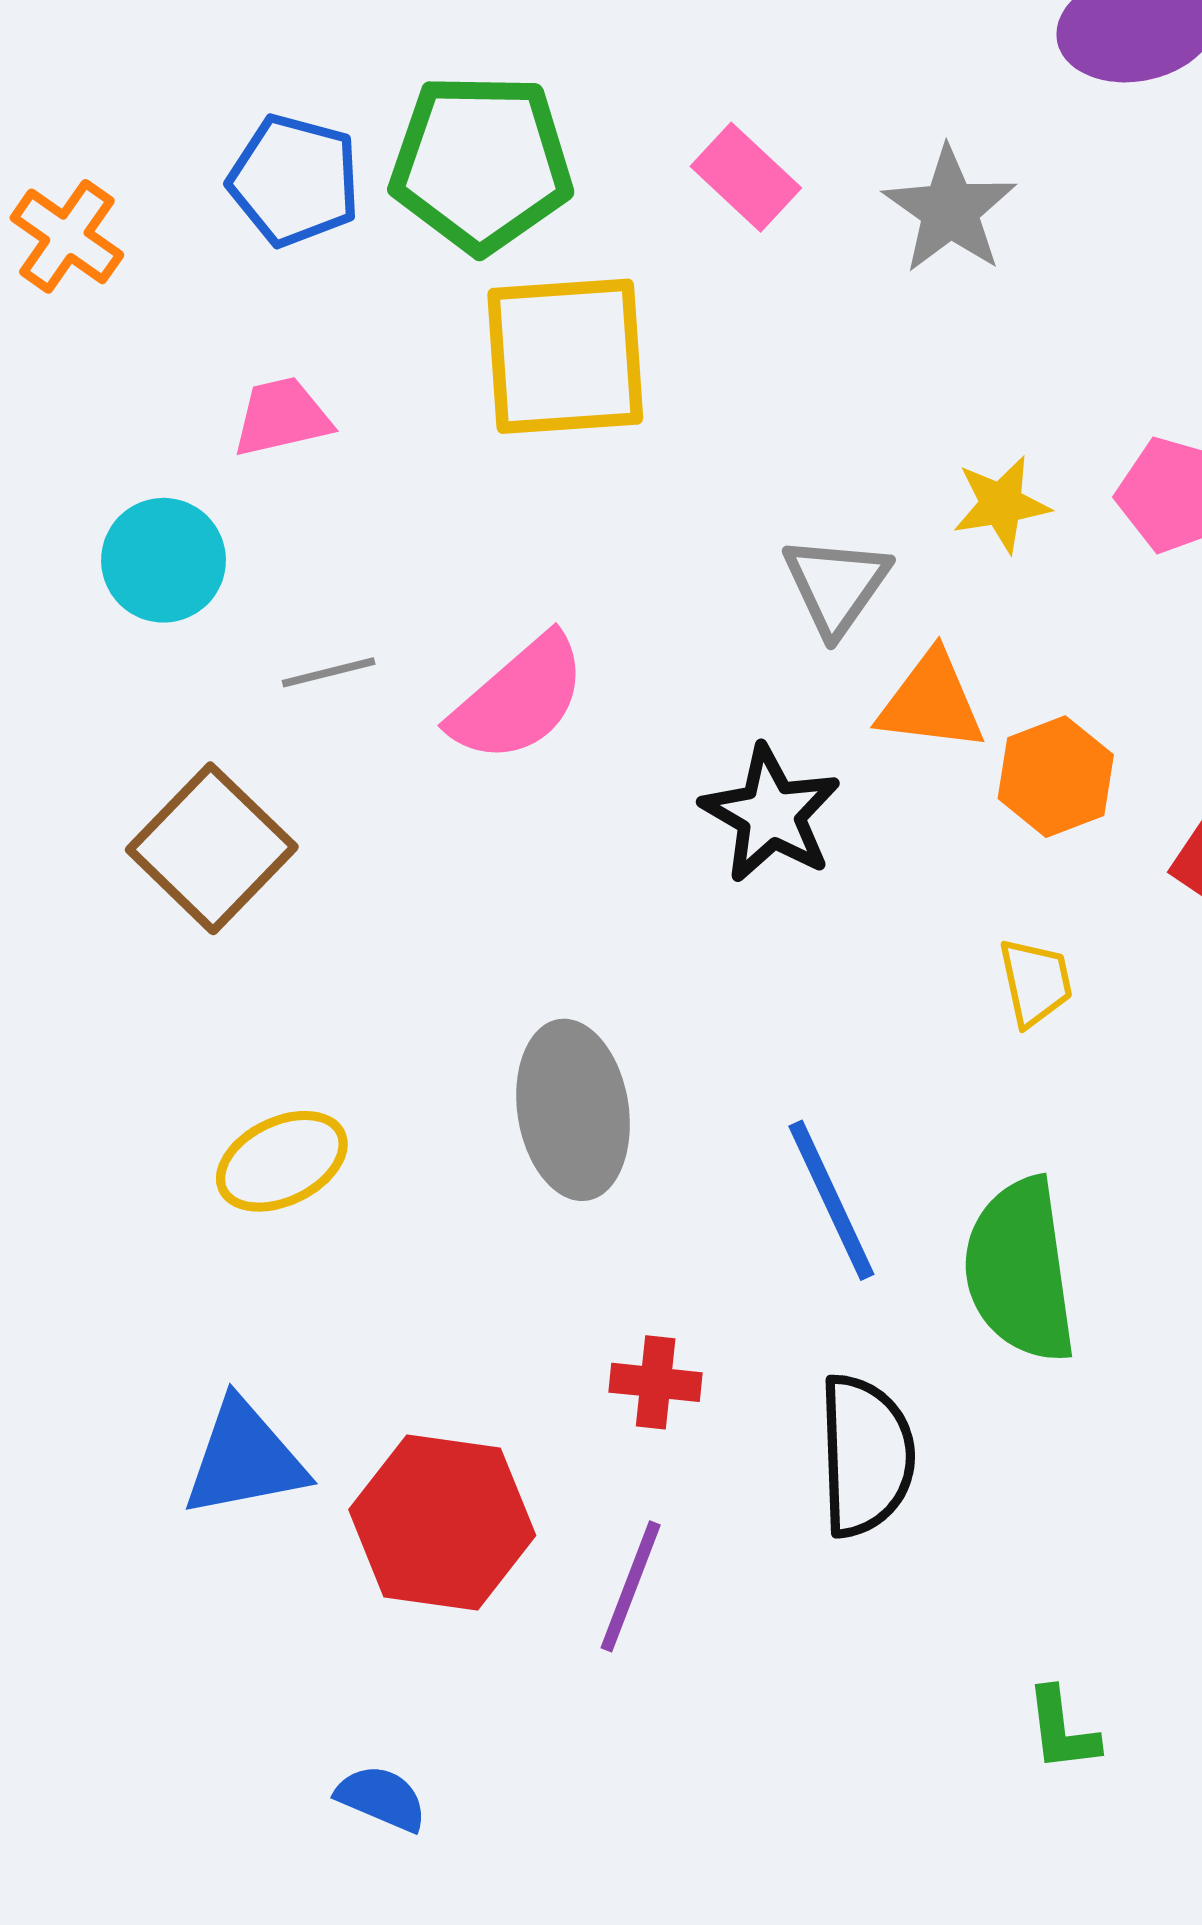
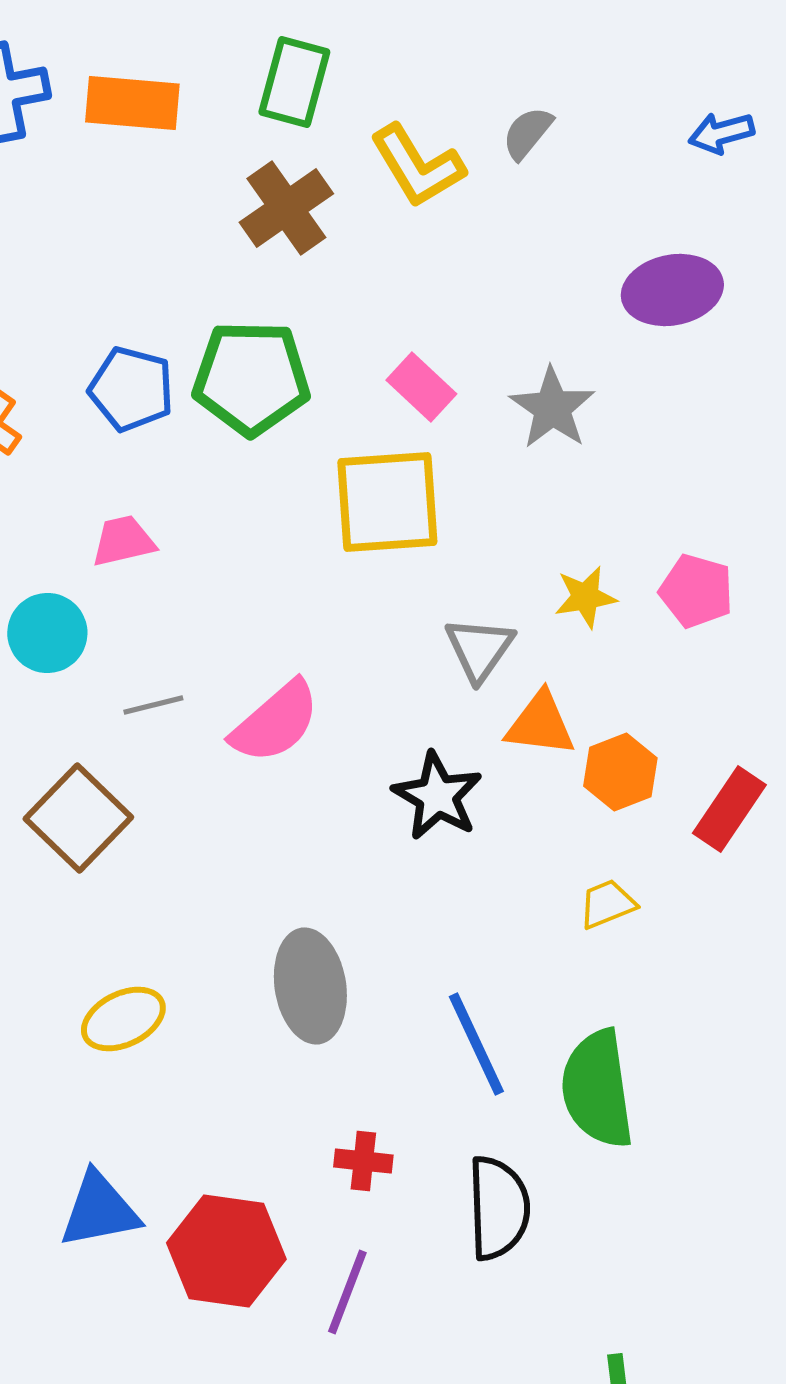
yellow square: (565, 356) -> (387, 502), moved
yellow trapezoid: (1035, 982) -> (607, 904), turned -100

